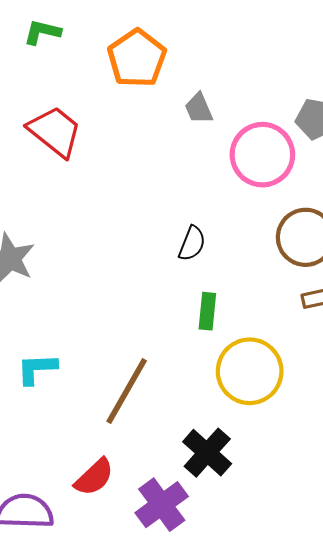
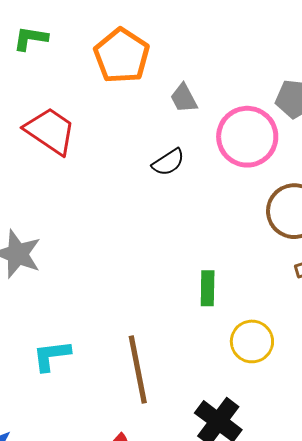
black semicircle: (192, 244) -> (168, 162), moved, turned 40
yellow circle: (250, 371) -> (252, 341), size x0.7
brown line: (127, 391) -> (138, 370), turned -36

